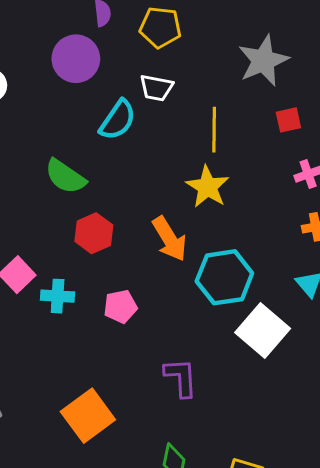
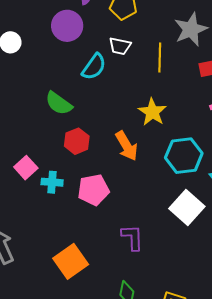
yellow line: (214, 130) -> (160, 57), moved
cyan hexagon: (224, 277) -> (184, 156), moved
pink pentagon: (120, 306) -> (93, 190), size x1.4

